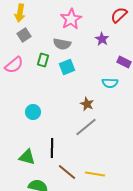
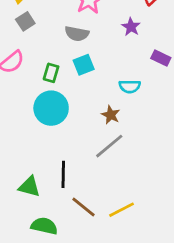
green rectangle: (43, 60) -> (51, 73), moved
cyan semicircle: (110, 83) -> (130, 86), moved
cyan circle: (33, 112) -> (51, 108), moved, size x1.6
yellow line: (95, 174) -> (122, 210), turned -36

